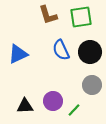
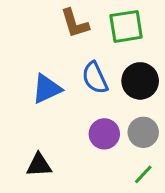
blue triangle: (18, 54) -> (47, 89), moved
purple circle: (53, 101) -> (104, 134), moved
green line: (74, 110) -> (143, 174), moved

